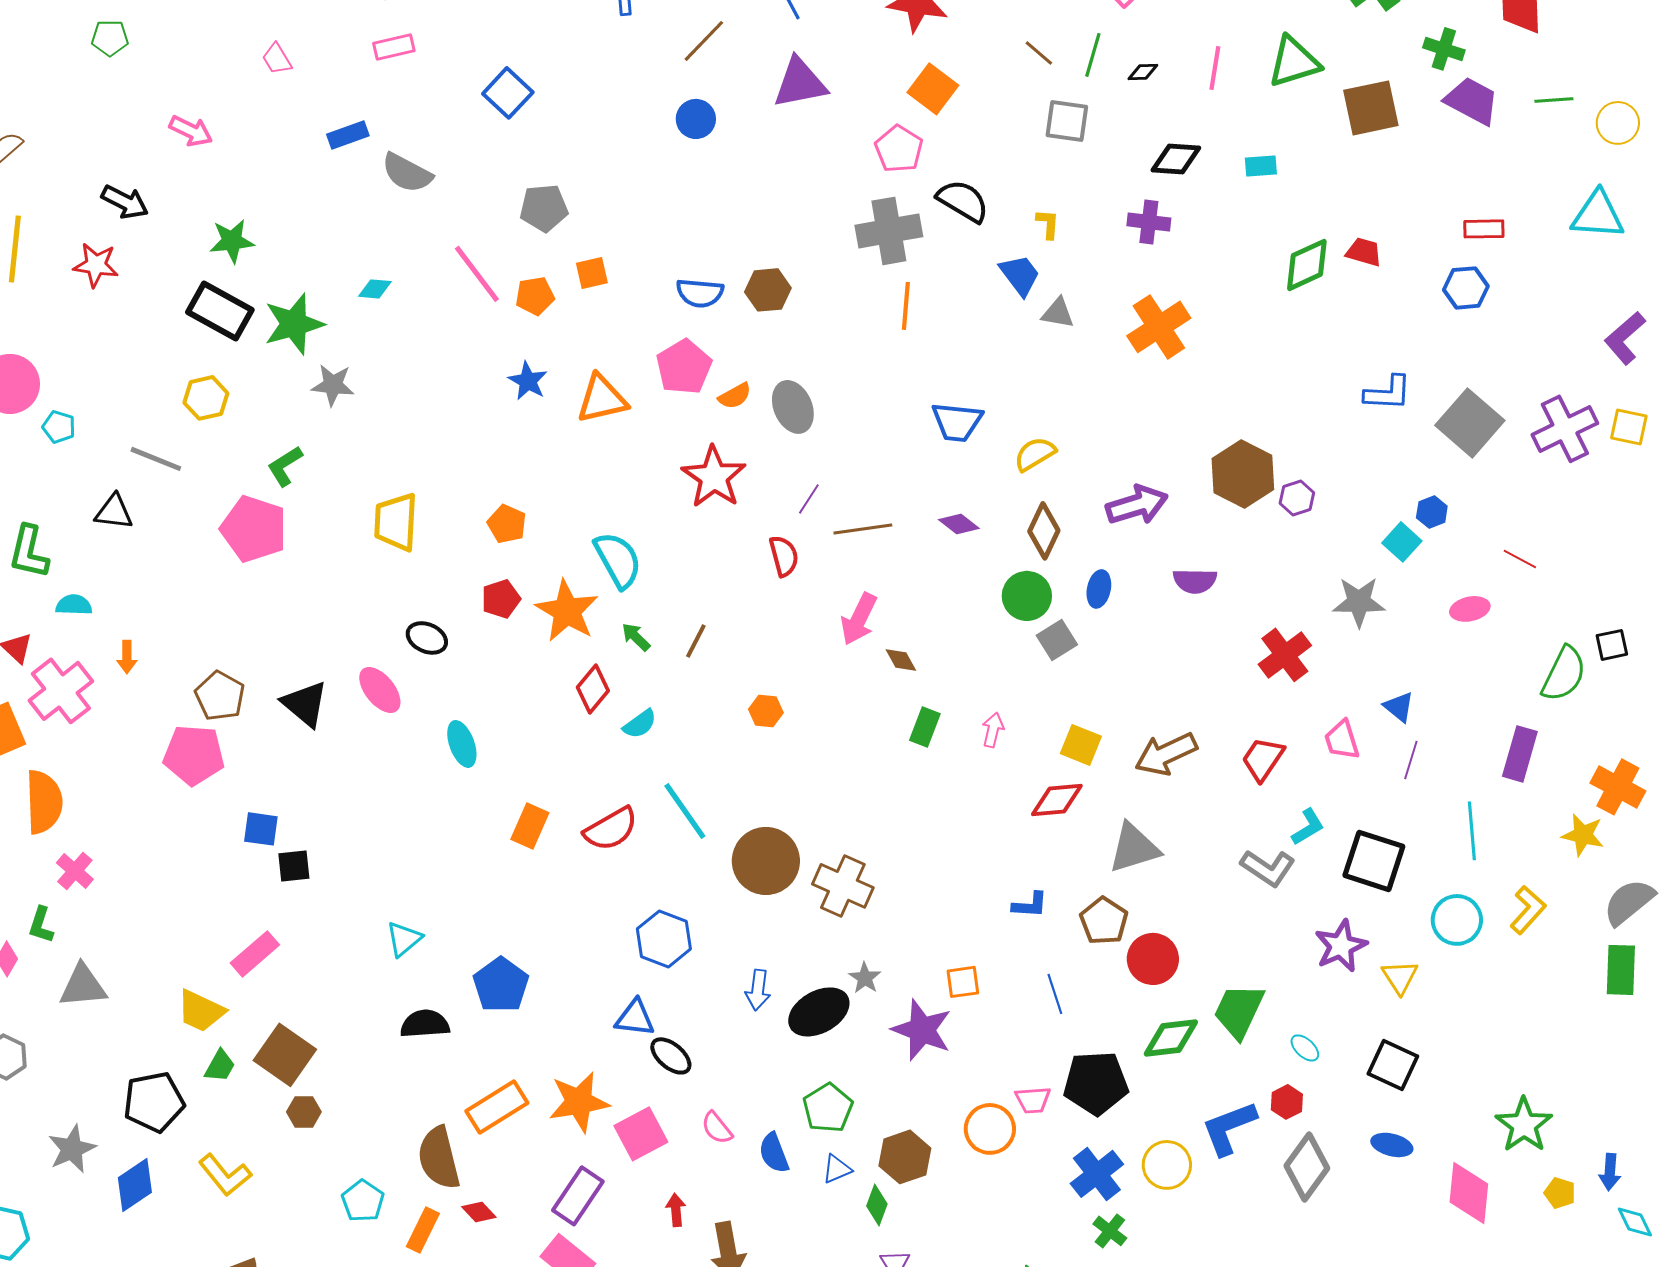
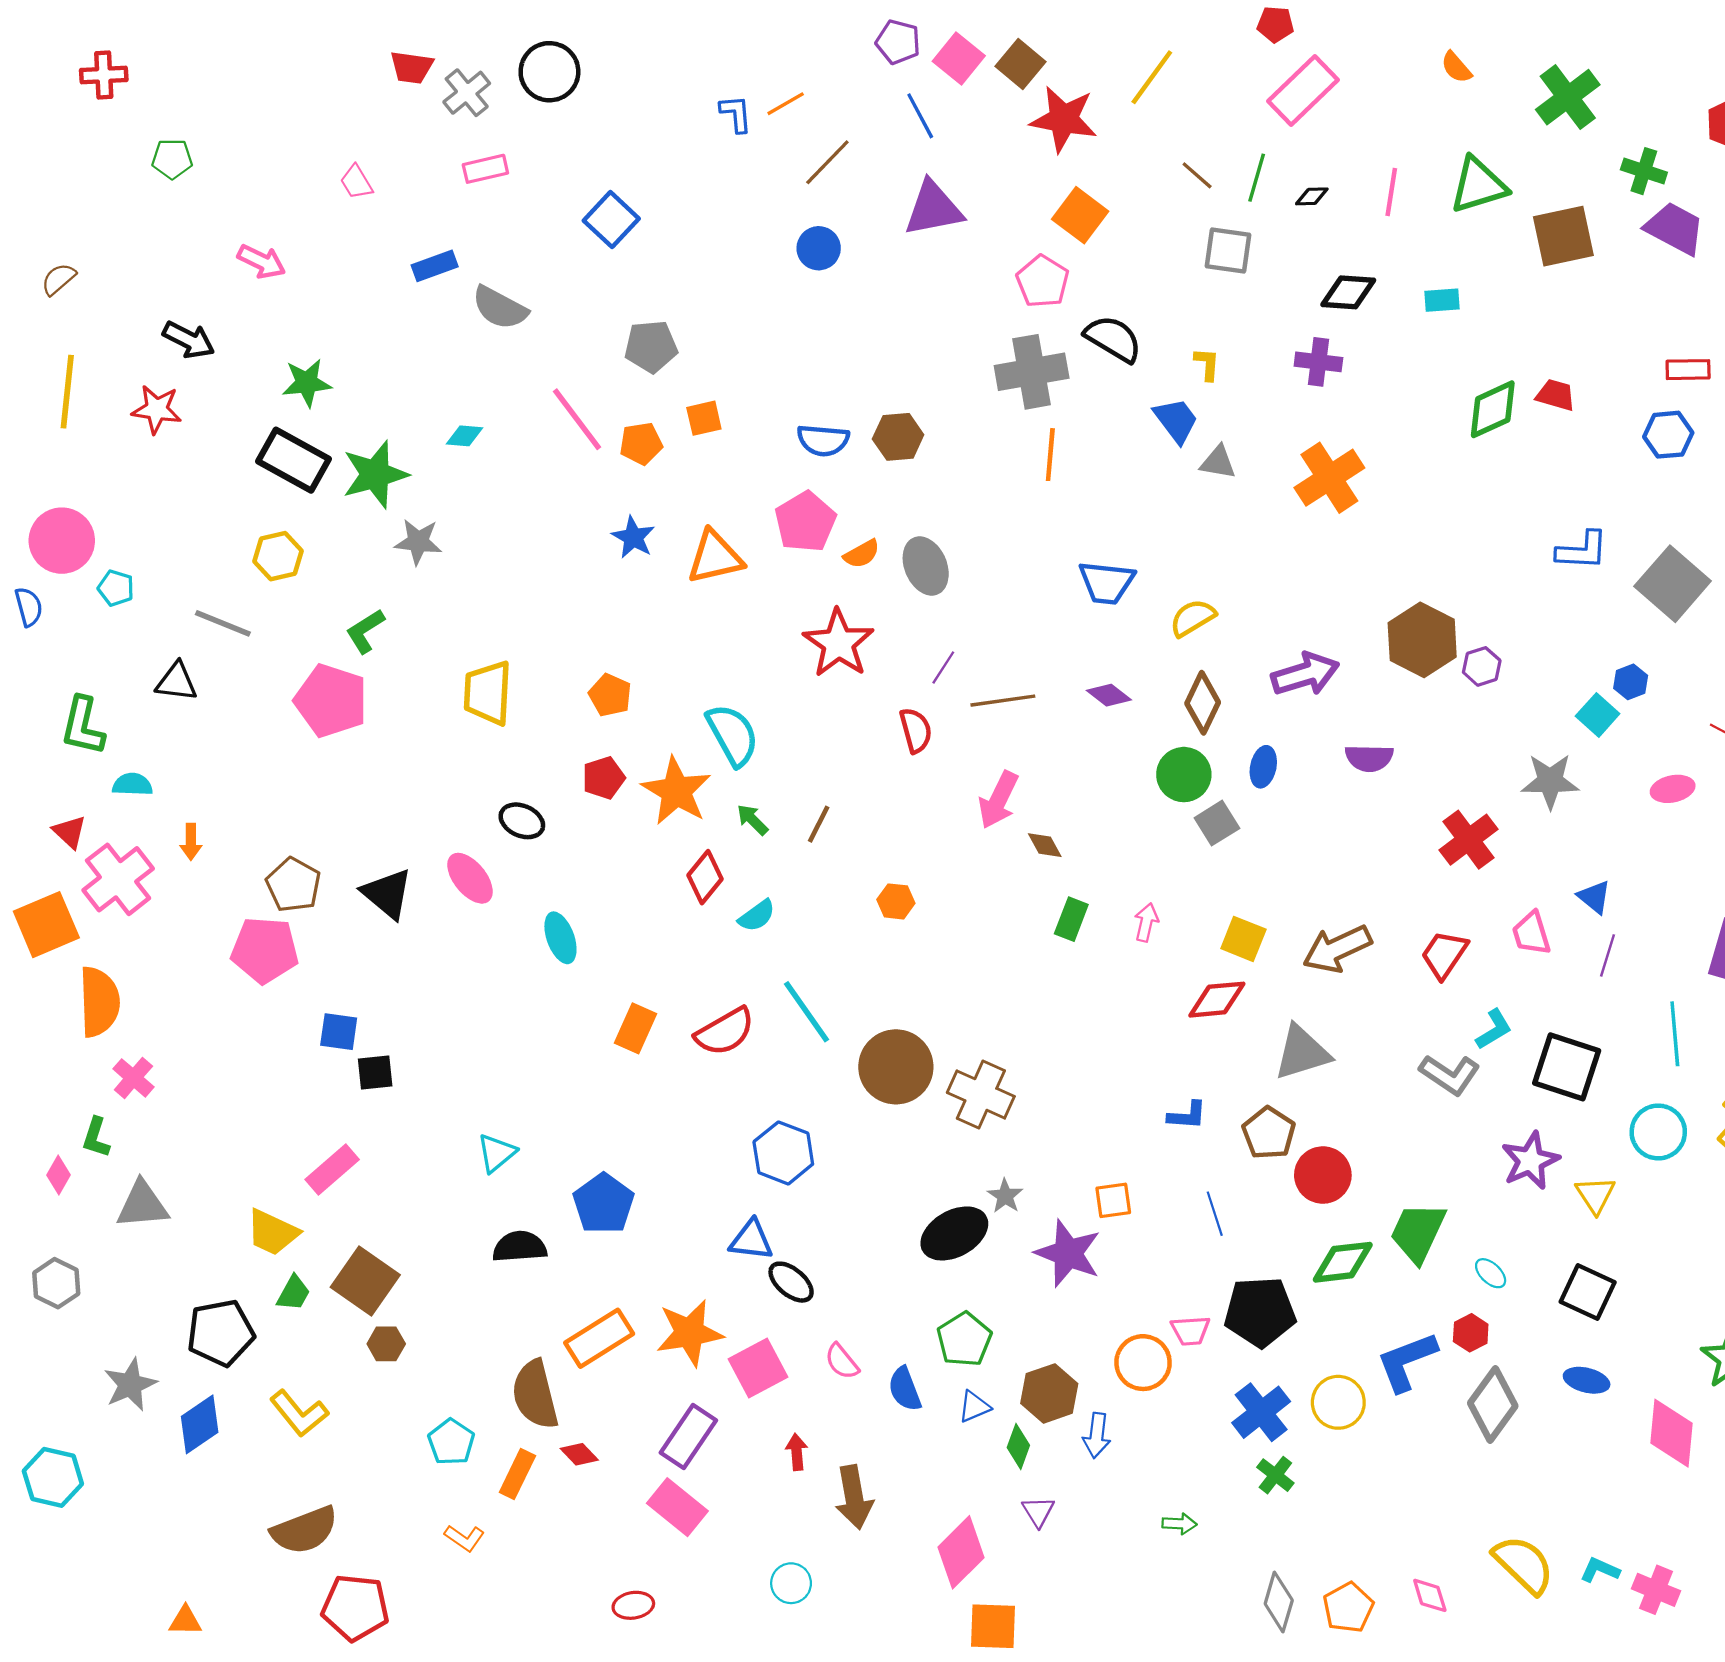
blue arrow: (758, 990) -> (1097, 1435), moved

